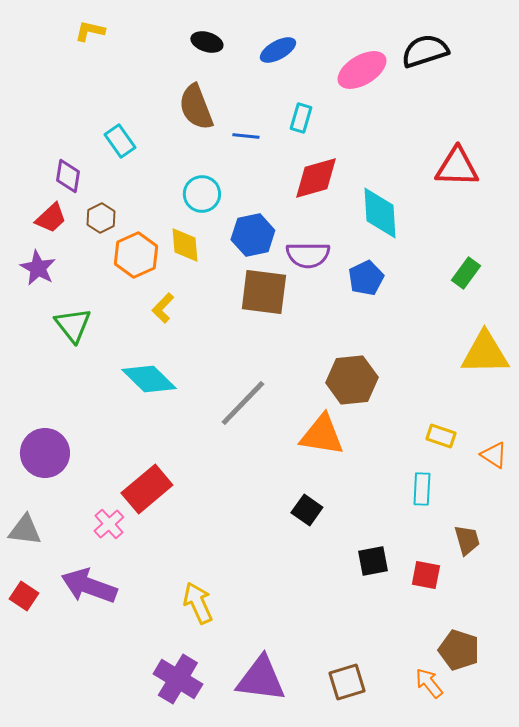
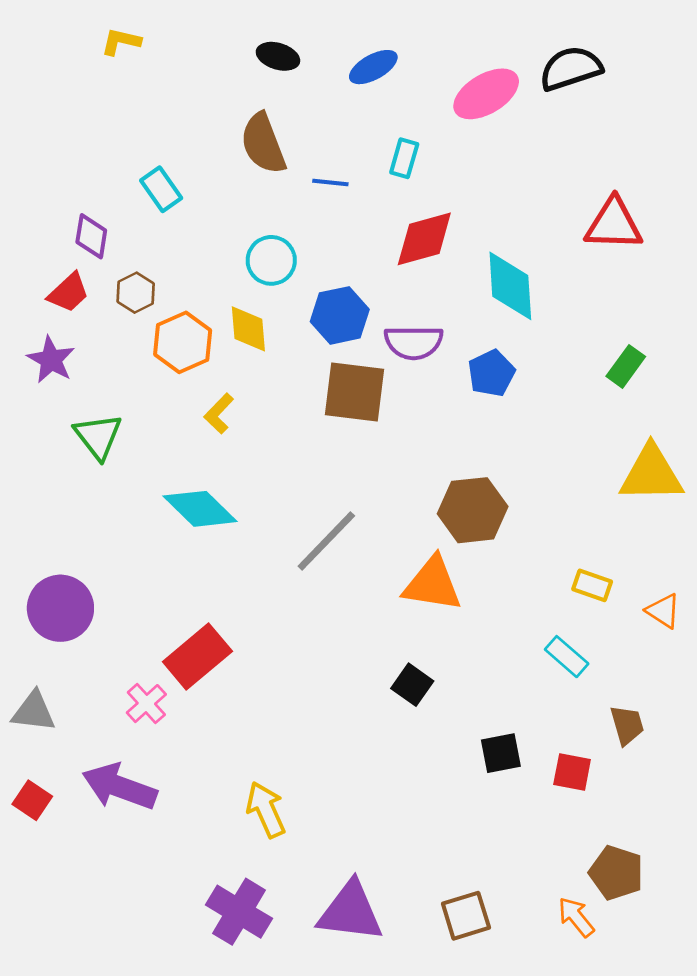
cyan rectangle: (422, 489) -> (567, 657), turned -52

